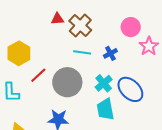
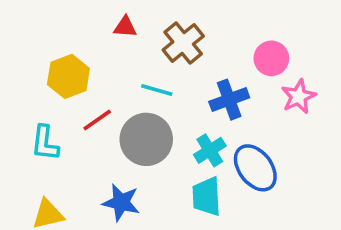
red triangle: (57, 19) -> (125, 27), moved
cyan line: (82, 52) -> (157, 90), moved
blue cross: (110, 53) -> (229, 100), size x1.5

